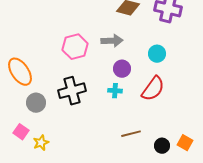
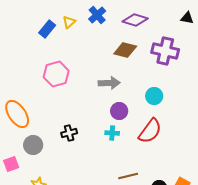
pink hexagon: (75, 47) -> (56, 74), moved
black cross: (72, 91) -> (69, 133), size x0.6
pink square: (21, 132) -> (11, 164), moved, turned 35

